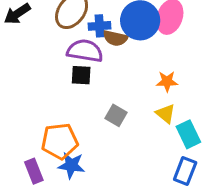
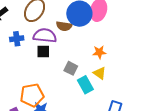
blue cross: (100, 26) -> (17, 39), moved
gray square: (116, 115) -> (71, 68), moved
cyan rectangle: (188, 134) -> (85, 85), moved

